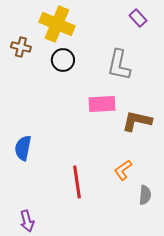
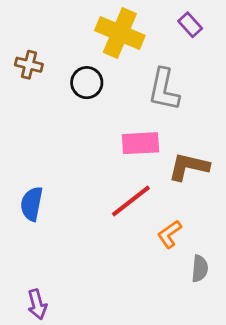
yellow cross: (57, 24) -> (120, 33), moved
red line: (77, 182) -> (131, 201), moved, turned 60

